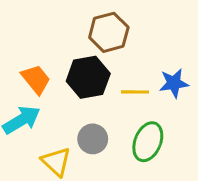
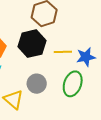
blue star: (174, 83) -> (86, 57), moved

